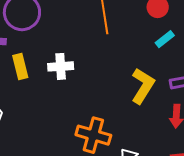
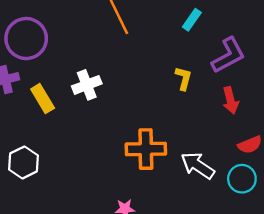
yellow L-shape: (143, 86) -> (183, 78), size x0.6

